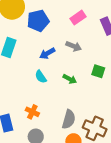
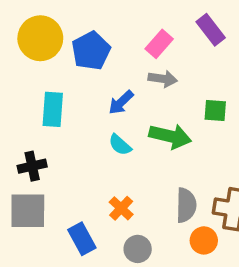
pink rectangle: (78, 18) -> (159, 44), moved
green arrow: (70, 79) -> (170, 136), size x1.6
orange cross: (32, 112) -> (121, 208), turned 32

